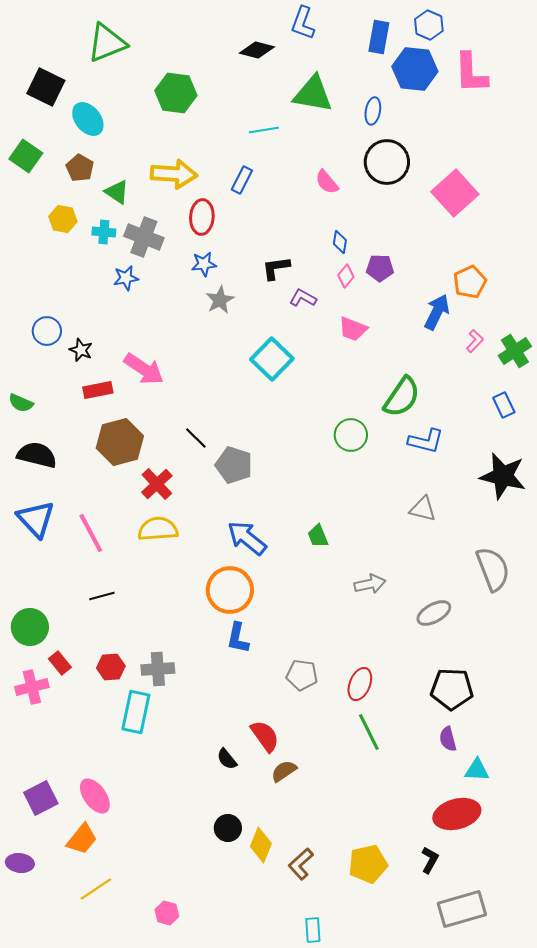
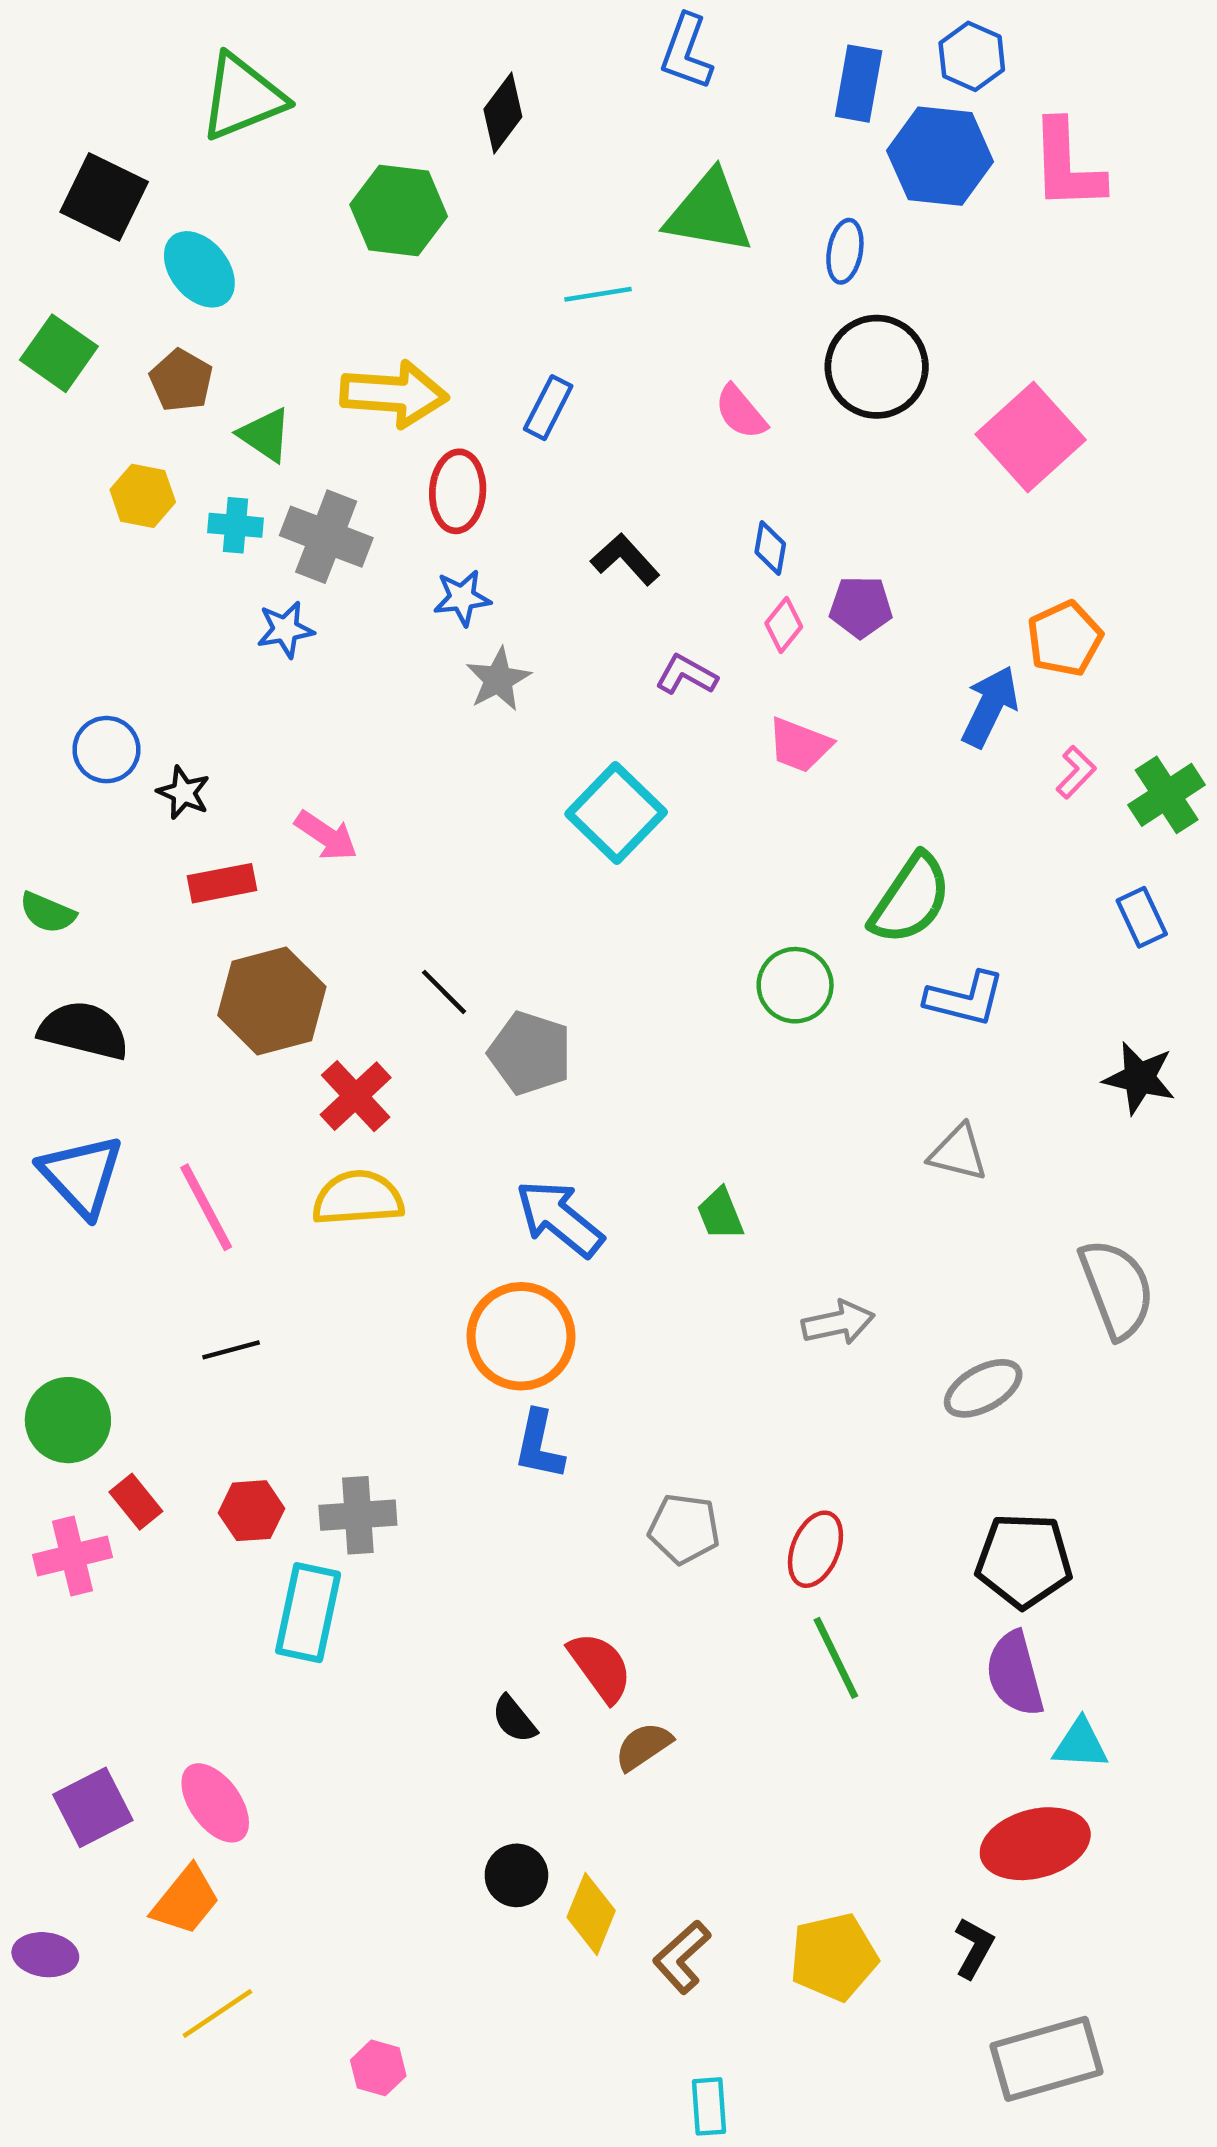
black diamond: (257, 50) -> (503, 113), moved, turned -68
black L-shape: (276, 268) -> (625, 559), moved, turned 56
pink arrow: (144, 369) -> (326, 836), size x0.7
black star: (503, 476) -> (1139, 1078), size x0.7
purple semicircle: (448, 739) -> (1015, 1674), size x1.5

